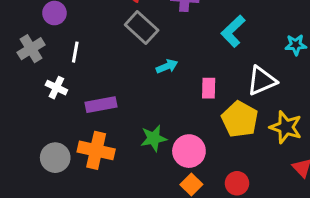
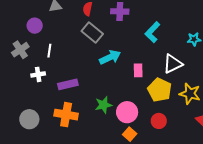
cyan arrow: (167, 66) -> (110, 57), size x1.5
white cross: (56, 88) -> (38, 74), turned -32
gray circle: (55, 158) -> (29, 119), moved
red circle: (237, 183) -> (159, 121), moved

